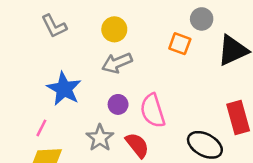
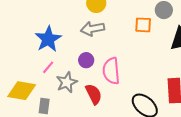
orange square: (180, 44) -> (143, 25), turned -30
pink line: (41, 128) -> (48, 67), moved

